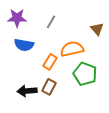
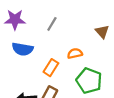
orange semicircle: (72, 49) -> (75, 53), size x0.6

